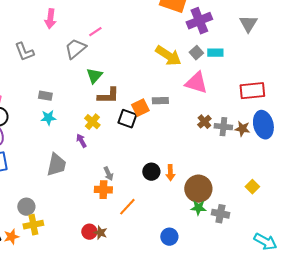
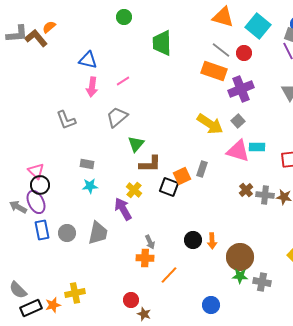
pink line: (95, 32) -> (123, 81), moved
cyan rectangle: (215, 53) -> (257, 147), moved
gray rectangle: (160, 101) -> (202, 169), turned -70
purple arrow: (81, 141) -> (123, 209), size x1.6
gray circle: (26, 207) -> (67, 233), moved
brown star: (100, 233) -> (144, 314), moved

